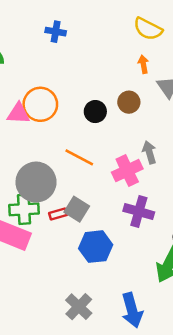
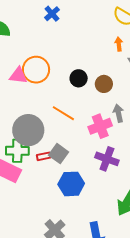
blue cross: (56, 32) -> (52, 14), turned 35
brown circle: (129, 102) -> (104, 84), moved

